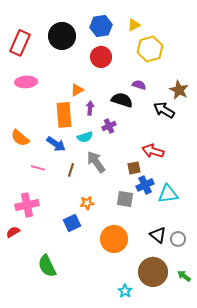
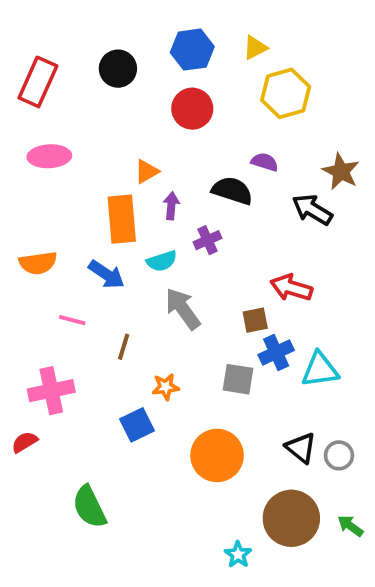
black circle: (62, 36) -> (118, 69), size x0.7
orange semicircle: (20, 138) -> (38, 263), turned -48
brown line: (71, 170) -> (124, 347), moved

